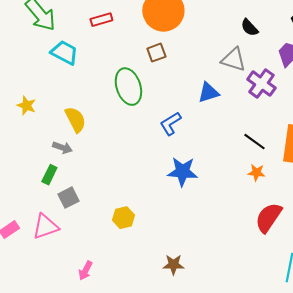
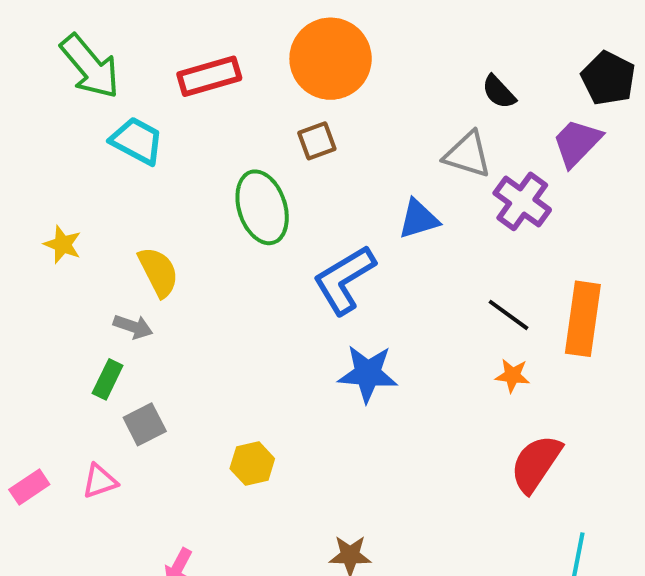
red rectangle: (101, 20) -> (209, 76), size x1.4
blue L-shape: (170, 124) -> (344, 280), size x1.5
pink triangle: (45, 227) -> (100, 481), size x0.7

